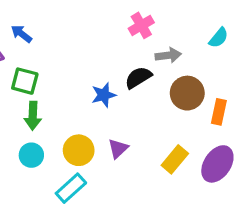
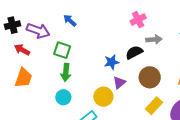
blue arrow: (21, 34) -> (70, 21), moved
brown circle: (187, 93) -> (150, 77), moved
purple triangle: (118, 149) -> (119, 83), moved
yellow circle: (79, 150) -> (103, 97), moved

